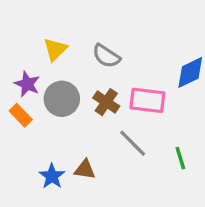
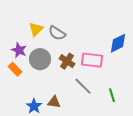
gray semicircle: (106, 56) -> (57, 33), moved

